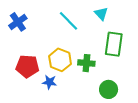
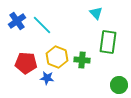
cyan line: (68, 21) -> (42, 25), moved
green circle: (109, 89) -> (119, 85), moved

